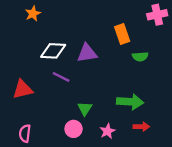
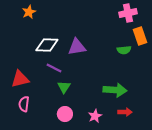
pink cross: (157, 15) -> (128, 13), moved
orange rectangle: (122, 34) -> (140, 36), moved
green triangle: (85, 109) -> (64, 87), moved
pink semicircle: (25, 133) -> (24, 104), moved

